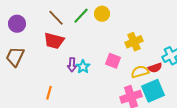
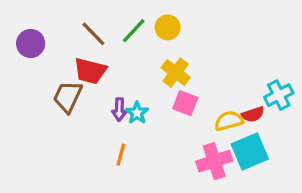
yellow cross: (134, 42) -> (176, 73), moved, turned -30
brown trapezoid: (15, 57) -> (68, 97), moved
orange line: (49, 93) -> (121, 155), moved

